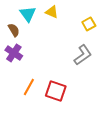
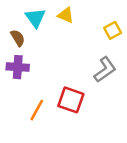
purple cross: (14, 53) -> (18, 67), turned -30
red square: (56, 91) -> (71, 100), moved

